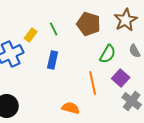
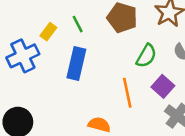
blue rectangle: (53, 60) -> (76, 63), size x1.4

